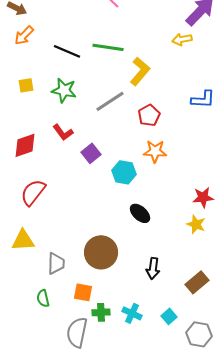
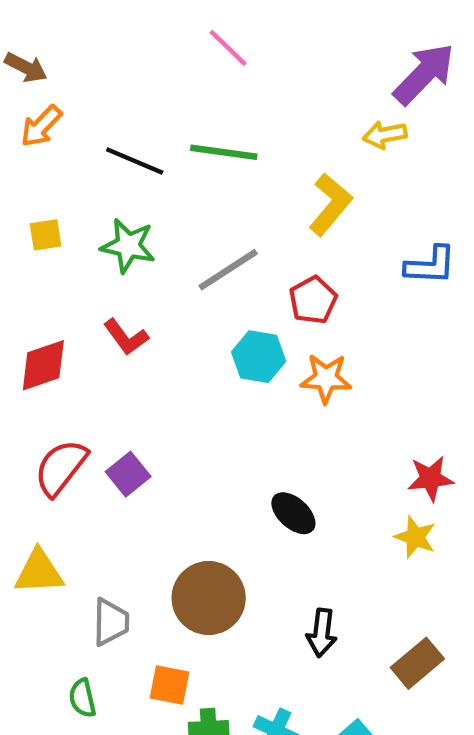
yellow L-shape: (140, 71) -> (330, 204), moved
purple square: (91, 153) -> (128, 474), moved
cyan hexagon: (124, 172) -> (259, 357), moved

